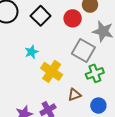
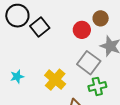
black square: (41, 16) -> (40, 27), moved
cyan star: (31, 52) -> (17, 77), moved

